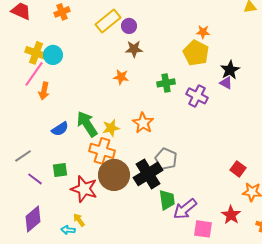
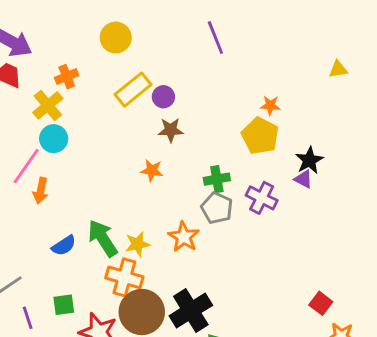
yellow cross: (36, 53) -> (48, 105), moved, turned 30
gray pentagon: (166, 159) -> (217, 208), moved
purple line: (35, 179) -> (28, 318), turned 35

